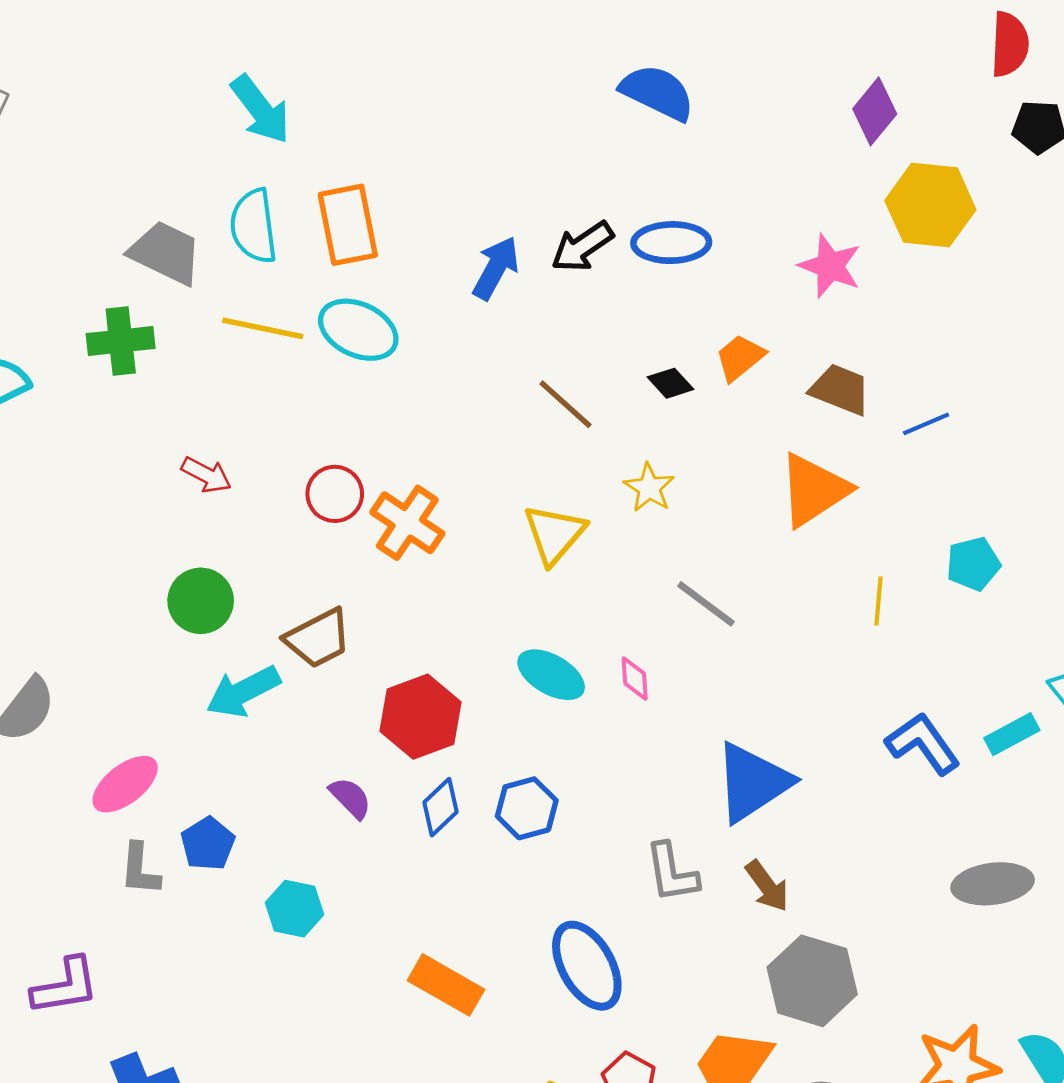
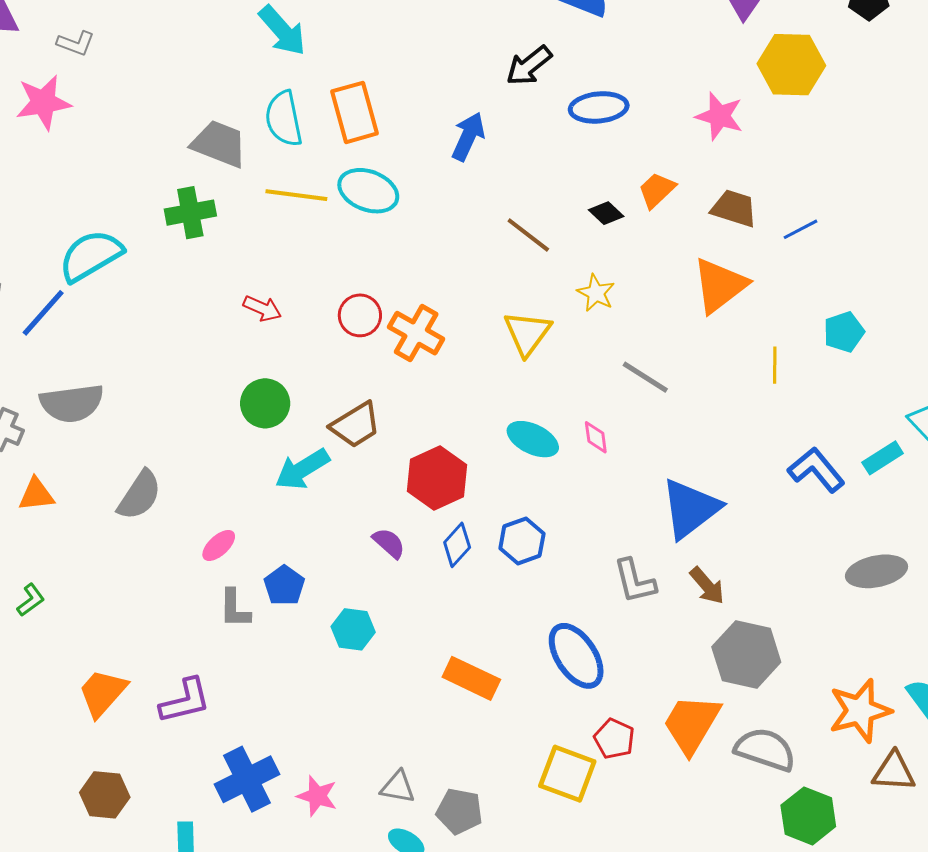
black arrow: (582, 247) -> (529, 66), moved
pink ellipse: (125, 784) -> (219, 545), size x0.7

